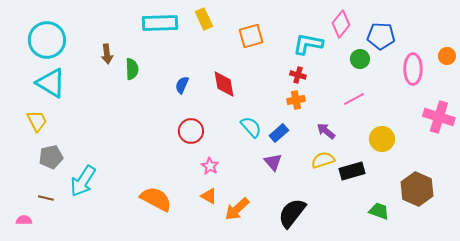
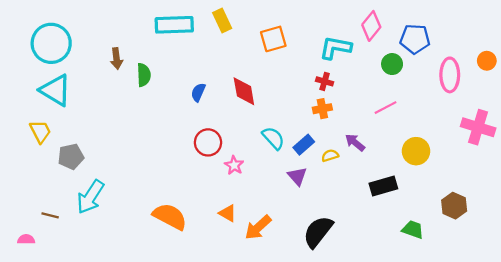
gray pentagon: (51, 157) -> (71, 157), moved
yellow semicircle: (323, 160) -> (330, 156), moved, size x0.7
pink star: (210, 166) -> (234, 165), moved
brown hexagon: (417, 189) -> (454, 206), size x0.7

